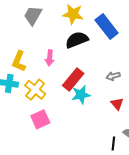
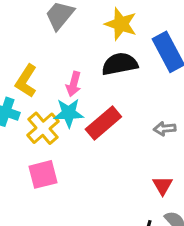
cyan star: (81, 95) -> (69, 113), moved
red triangle: (117, 104) -> (162, 185), moved

